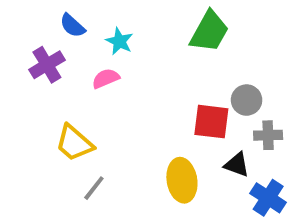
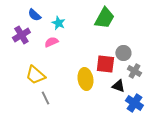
gray cross: (268, 135) -> (134, 71), turned 32
yellow ellipse: (182, 180) -> (85, 79), moved
gray line: (94, 188) -> (45, 98), turned -64

